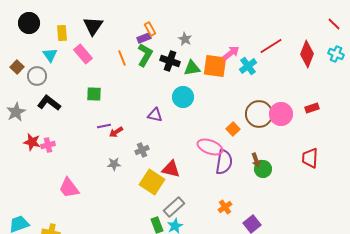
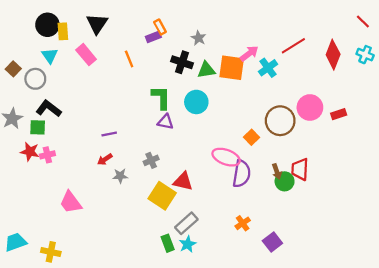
black circle: (29, 23) -> (47, 25), moved
green L-shape: (145, 55) -> (161, 98), moved, turned -30
green square: (94, 94) -> (38, 127), moved
pink circle: (281, 114) -> (310, 107), moved
red arrow: (116, 132) -> (105, 159), moved
red trapezoid: (310, 158) -> (300, 169), moved

